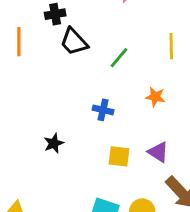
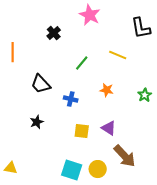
black cross: (55, 14) -> (54, 33), moved, turned -32
black trapezoid: (74, 42) -> (41, 84), moved
yellow line: (171, 46) -> (118, 55), turned -66

